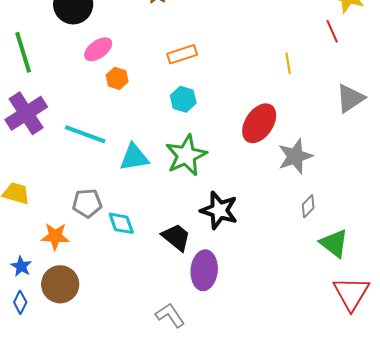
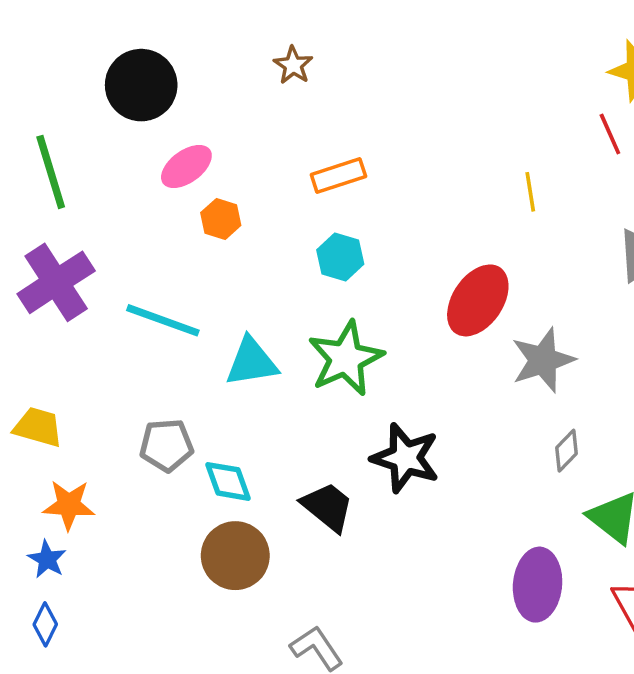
orange star: (55, 236) -> (69, 505), moved
purple ellipse: (204, 270) -> (538, 585), moved
brown circle: (60, 284) -> (235, 556), moved

